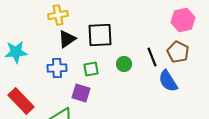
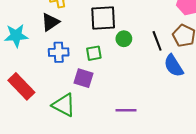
black triangle: (67, 39) -> (50, 22), moved
green circle: (124, 64) -> (124, 39), moved

